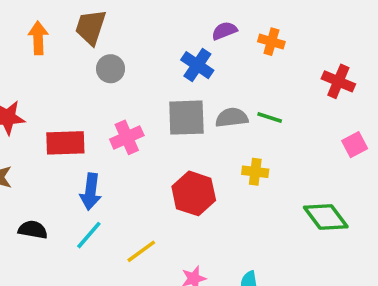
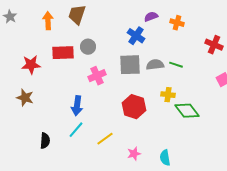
gray circle: (111, 69) -> (88, 47), moved
red rectangle: (65, 143) -> (63, 53), moved
green diamond: (326, 217) -> (187, 111), moved
black semicircle: (33, 230) -> (45, 141), moved, turned 84

